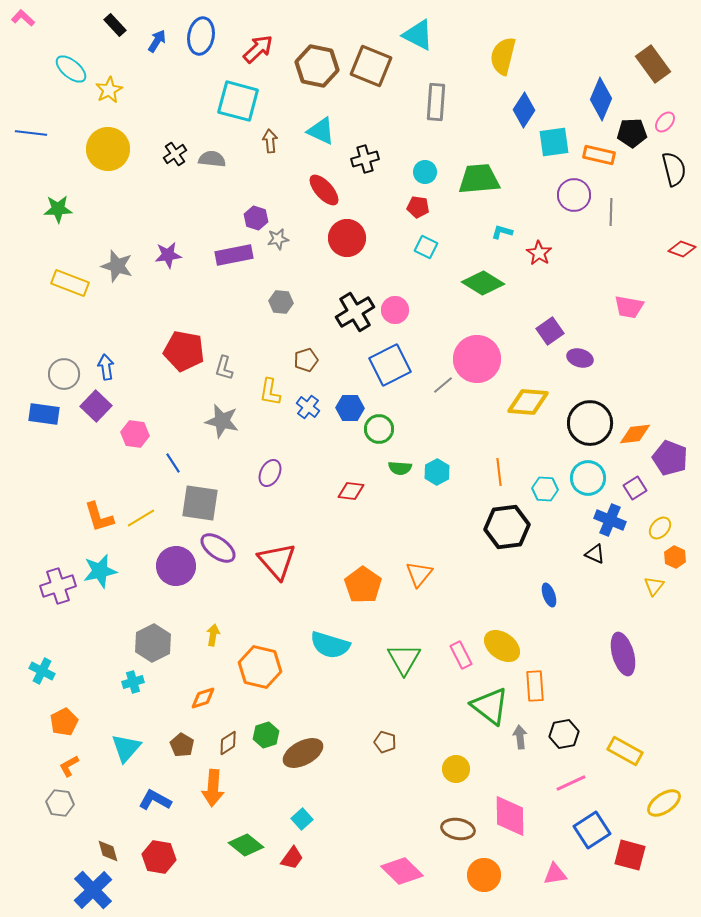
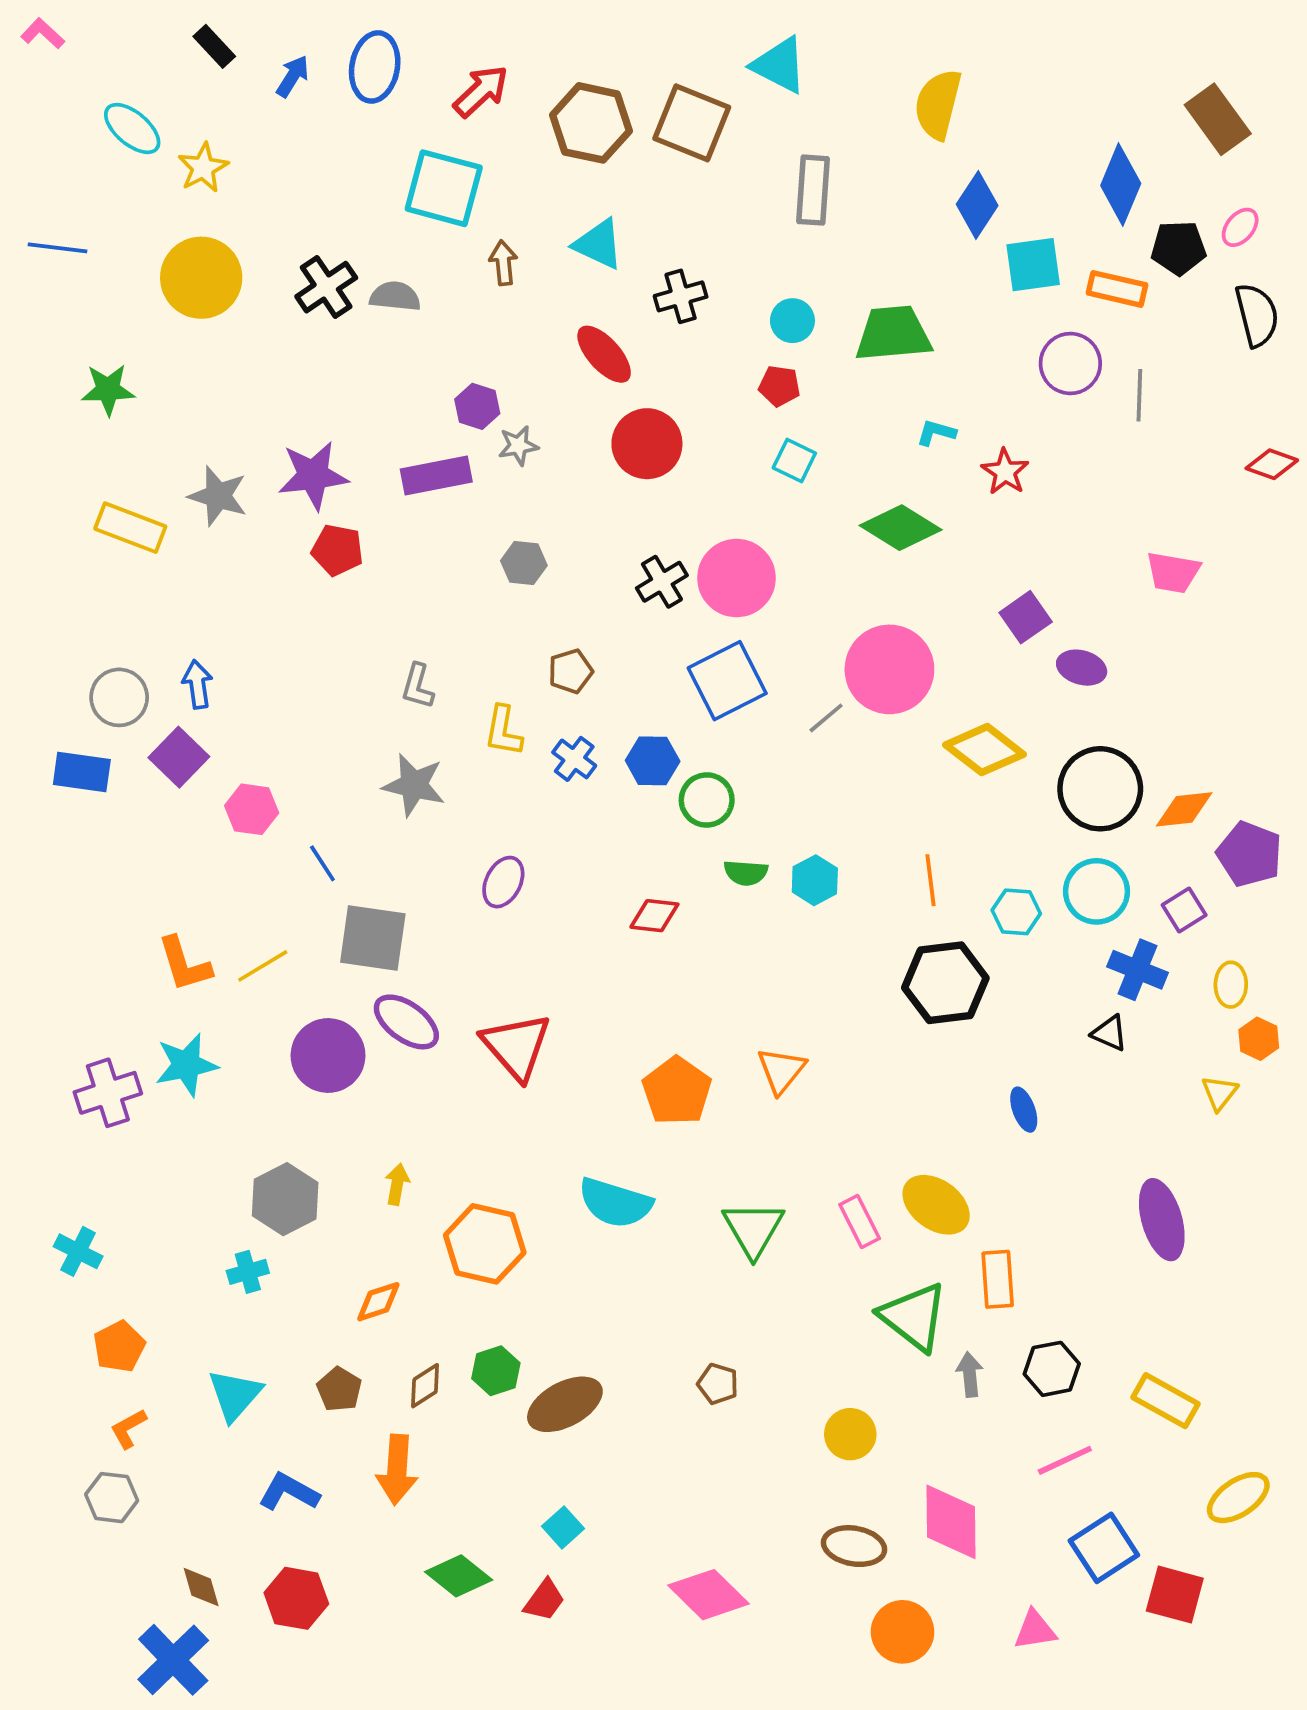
black cross: (175, 154) -> (326, 287), size x1.4
purple star: (168, 255) -> (313, 475), size x1.4
pink circle: (395, 310) -> (737, 578), size x1.5
black cross: (355, 312) -> (662, 582), size x0.7
red pentagon: (184, 351) -> (337, 550), moved, size x0.7
yellow diamond: (528, 402) -> (985, 750), turned 33
yellow ellipse: (660, 528) -> (1231, 985), turned -40
pink diamond: (402, 871) -> (709, 1595), moved

